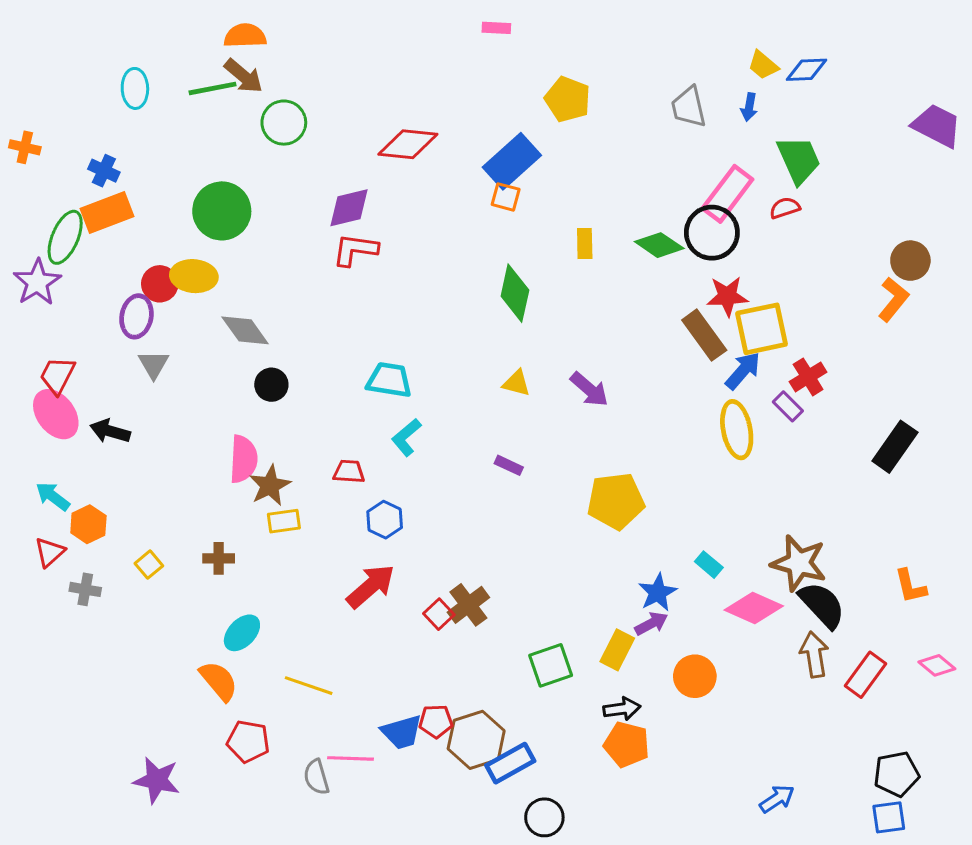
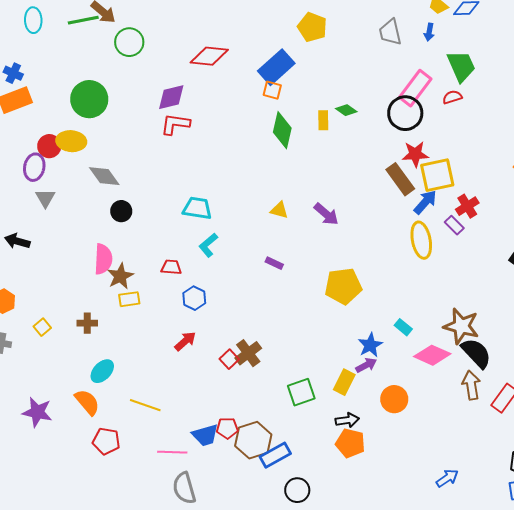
green diamond: (659, 245) -> (346, 110), moved, size x0.7
green diamond: (515, 293) -> (282, 130), moved
red arrow: (371, 586) -> (185, 341), size x0.7
gray semicircle: (316, 777) -> (184, 488), moved, size x1.4
purple star: (157, 780) -> (37, 412), moved

